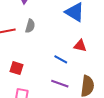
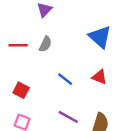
blue line: (61, 59) -> (65, 79), moved

